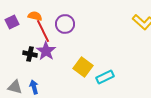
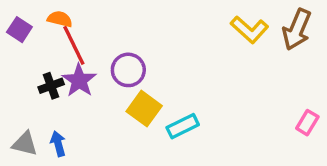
purple square: (12, 22) -> (19, 30), turned -32
purple circle: (65, 24) -> (128, 70), moved
black cross: (30, 54) -> (51, 86), turned -32

